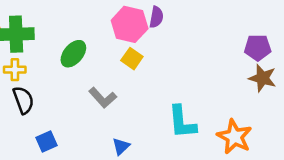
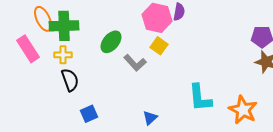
gray L-shape: (103, 98) -> (135, 63), moved

